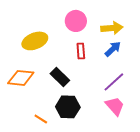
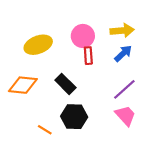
pink circle: (76, 21) -> (83, 36), moved

